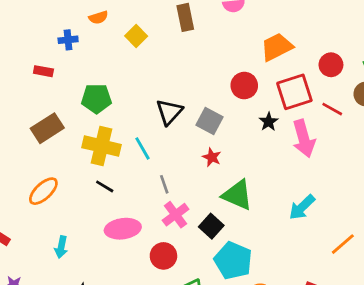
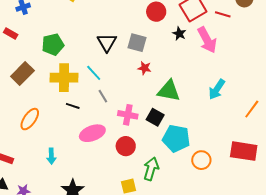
red rectangle: (43, 71) -> (11, 33), turned 32
gray line: (164, 184) -> (103, 96), moved
pink cross: (176, 215) -> (128, 115), turned -30

